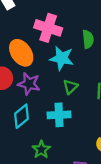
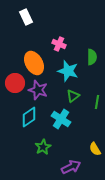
pink cross: (48, 28) -> (59, 44), size x0.6
cyan cross: (59, 115) -> (61, 119), turned 30

